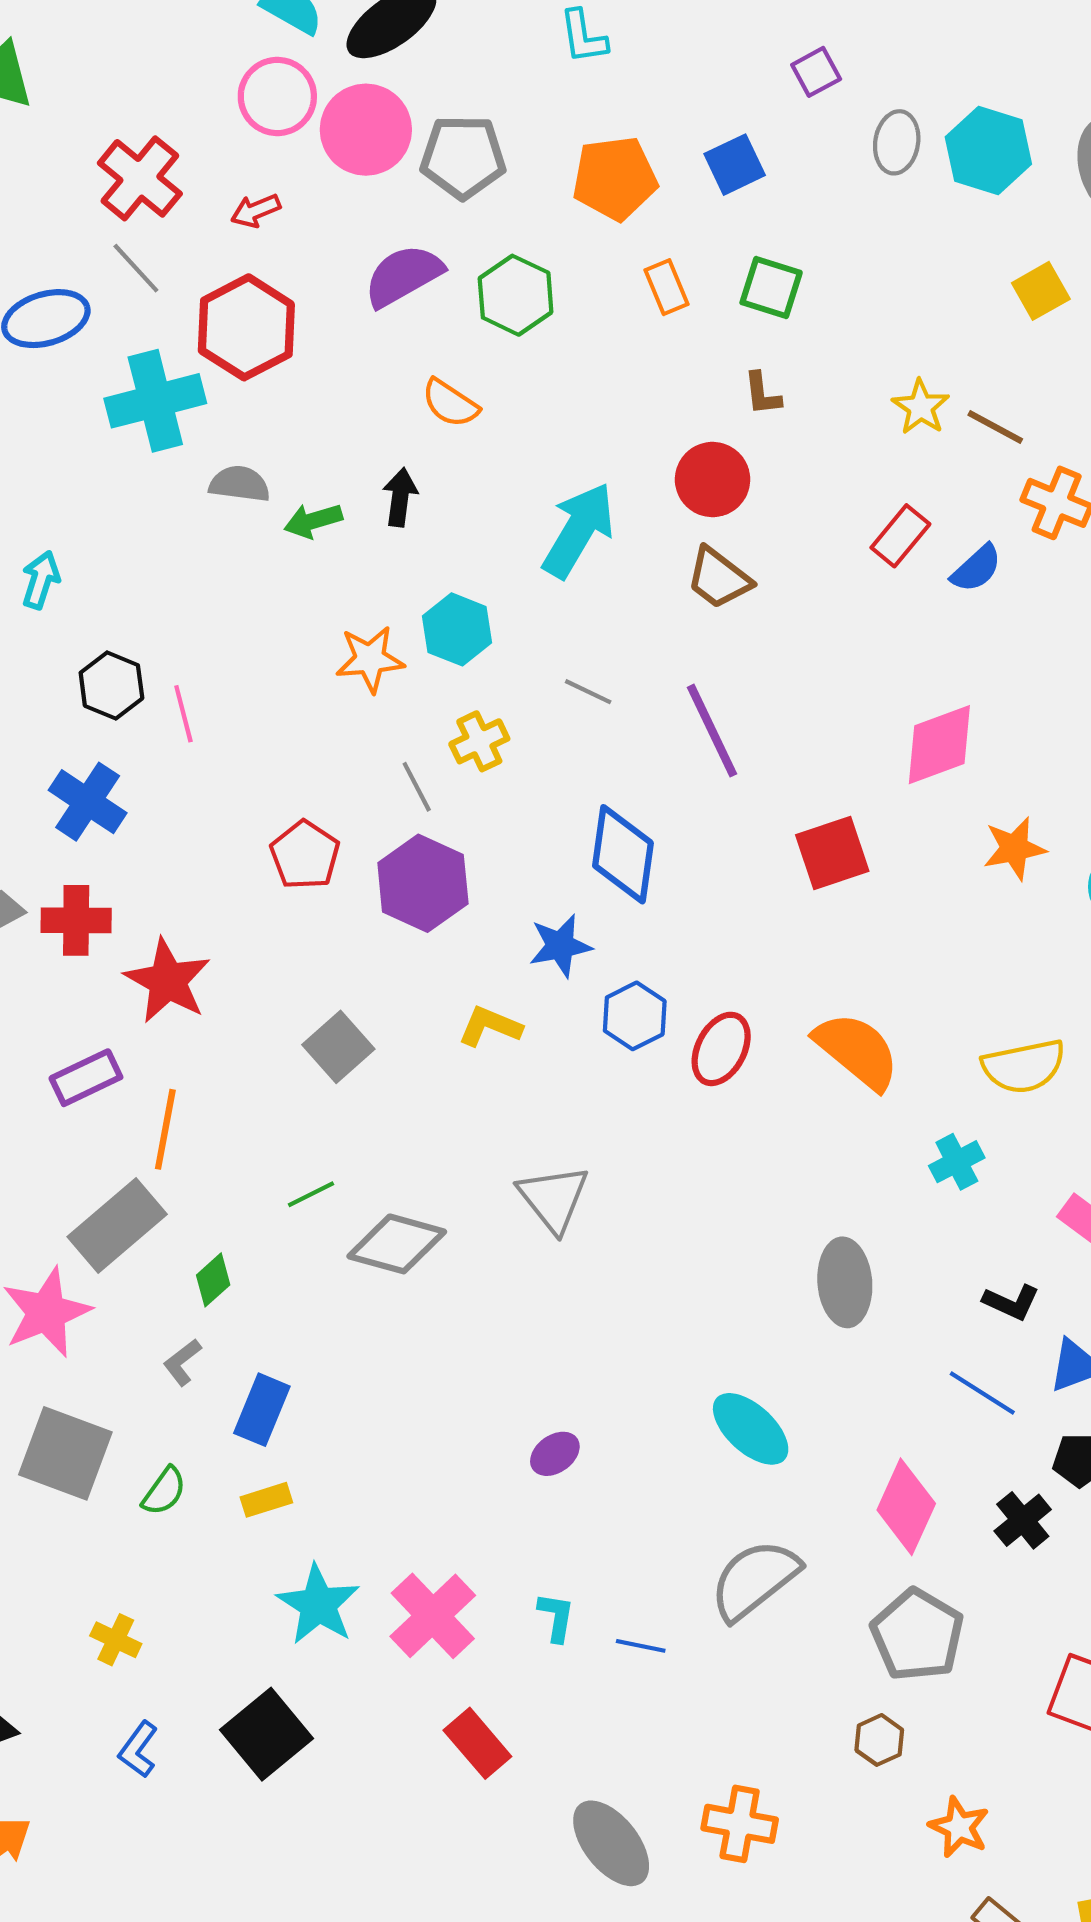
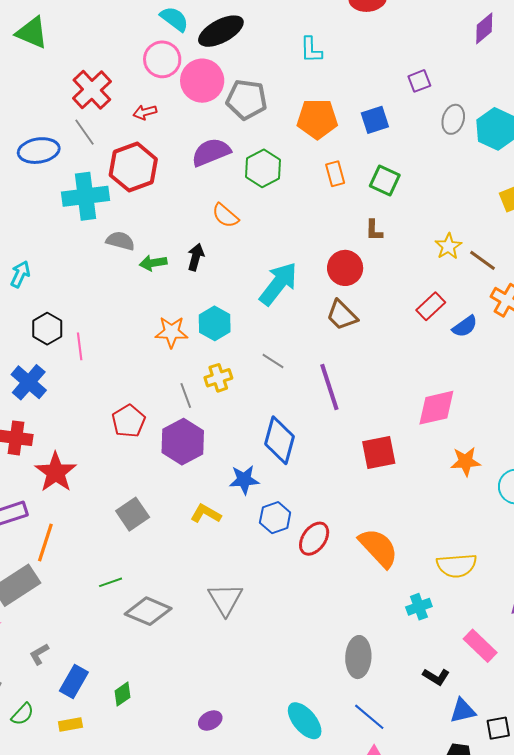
green diamond: (213, 1280) -> (122, 694), moved
blue line: (982, 1393) -> (369, 717), moved

